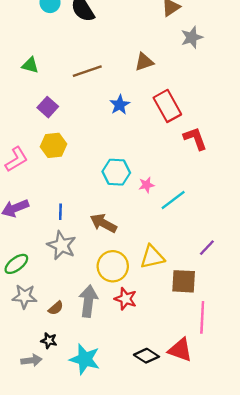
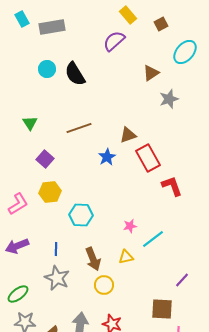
brown triangle: (144, 62) -> (128, 135), moved
green triangle: (30, 65) -> (30, 123), turned 42
cyan hexagon: (116, 172) -> (81, 215), moved
brown arrow: (103, 223) -> (93, 259), turned -140
yellow triangle: (152, 257) -> (126, 257), moved, size x0.7
yellow circle: (113, 266) -> (104, 285), moved, size x0.7

